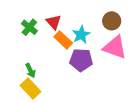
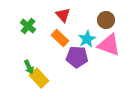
red triangle: (54, 22) -> (63, 15), moved
cyan star: (81, 35) -> (87, 39), moved
yellow rectangle: (30, 88) -> (39, 78), moved

